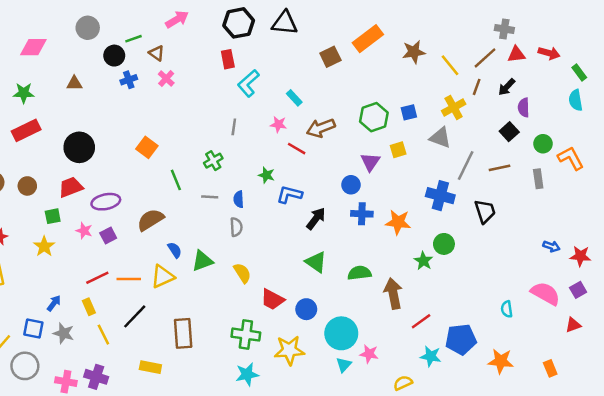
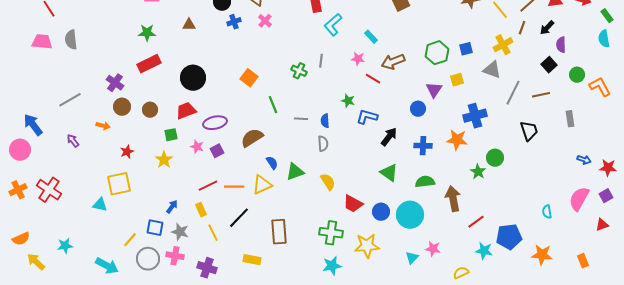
green cross: (213, 161) -> (299, 71), moved, turned -35
gray rectangle: (538, 179) -> (570, 119), moved
blue cross: (440, 196) -> (475, 116), moved, turned -30
blue cross: (362, 214) -> (423, 146), moved
pink semicircle: (545, 293) -> (579, 199), turned -90
cyan circle: (341, 333) -> (410, 215), moved
pink cross: (66, 382) -> (175, 256), moved

